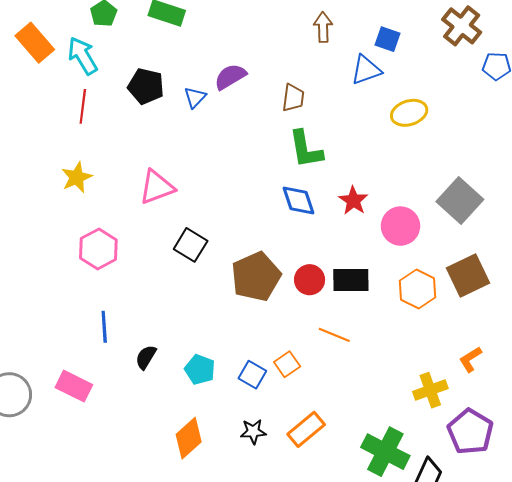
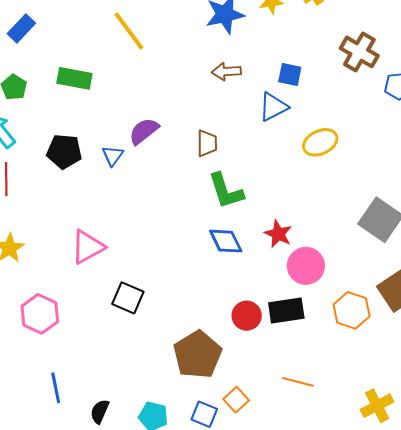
brown arrow: (323, 27) -> (226, 71), turned -84
pink circle: (400, 226) -> (306, 266), moved
brown pentagon: (256, 277) -> (198, 355), moved
orange line: (334, 335) -> (298, 382), moved

